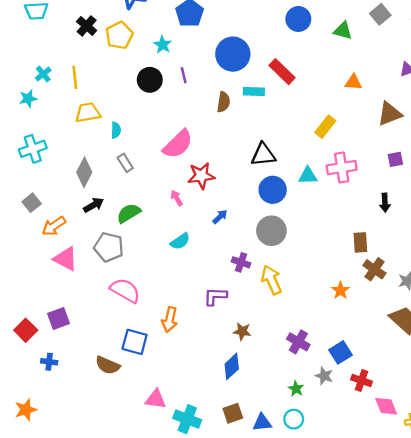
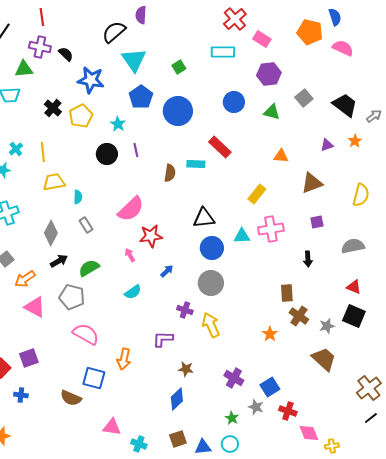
blue circle: (233, 54) -> (178, 111), moved
cyan cross: (187, 419) -> (139, 444), size x0.7

